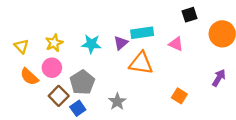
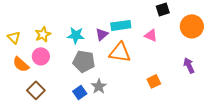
purple arrow: (219, 78) -> (189, 65), turned -56
gray pentagon: (82, 82) -> (84, 61), moved, turned -30
brown square: (59, 96) -> (36, 90), moved
orange square: (179, 96) -> (154, 81), turned 32
blue square: (78, 108) -> (80, 92), moved

